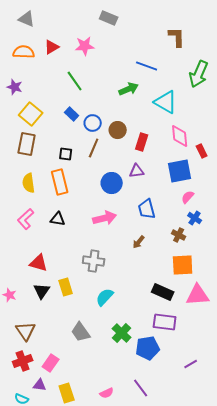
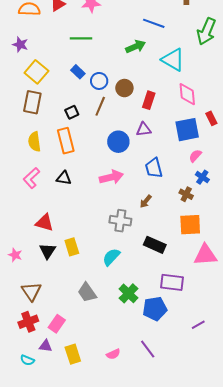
green line: (75, 81) -> (81, 38), turned -55
red rectangle: (202, 151) -> (211, 118), moved
black square: (66, 154) -> (72, 112), turned -32
gray cross: (94, 261) -> (120, 221), moved
black rectangle: (163, 292) -> (155, 245), moved

